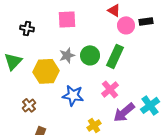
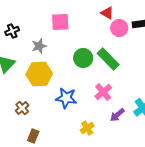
black cross: (27, 28) -> (12, 31), moved, turned -32
gray star: (67, 55) -> (39, 46), moved
green rectangle: (115, 56) -> (108, 59), turned -70
purple arrow: (124, 112) -> (117, 115), size x0.7

